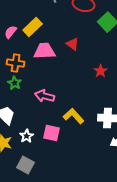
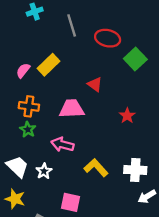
pink trapezoid: (45, 51) -> (72, 109), moved
pink square: (52, 133) -> (71, 202), moved
white star: (27, 136) -> (44, 171), moved

